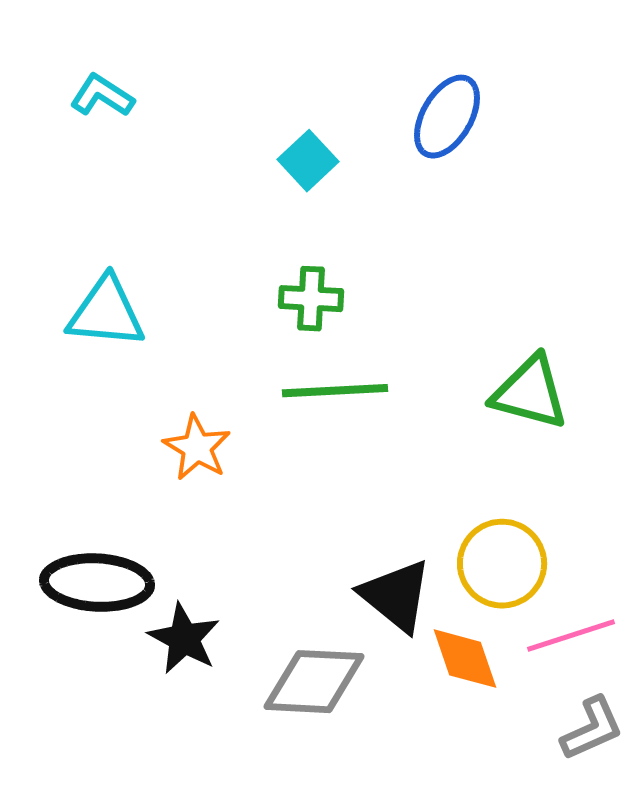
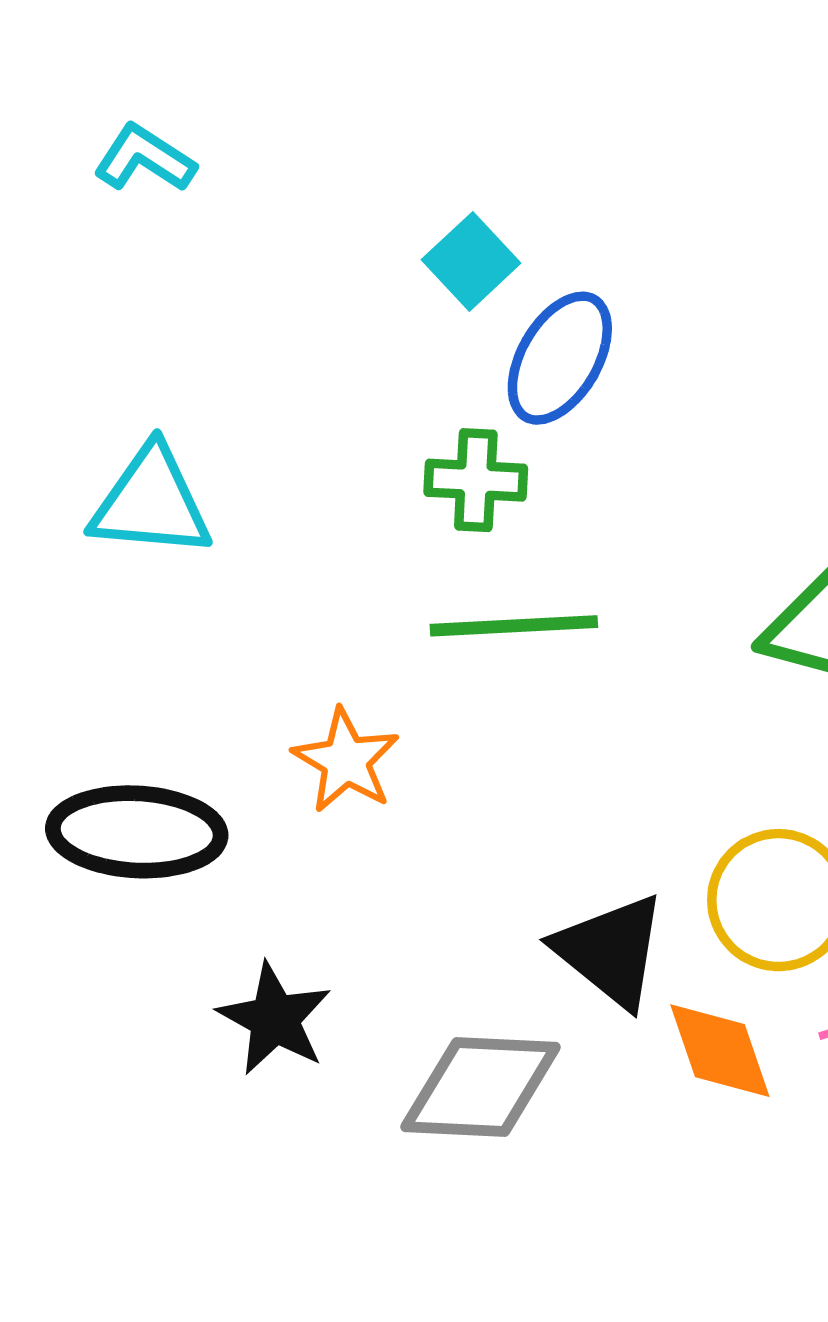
blue ellipse: (447, 117) -> (560, 358), moved
orange star: (197, 448) -> (346, 761), moved
black ellipse: (97, 583) -> (137, 832), moved

